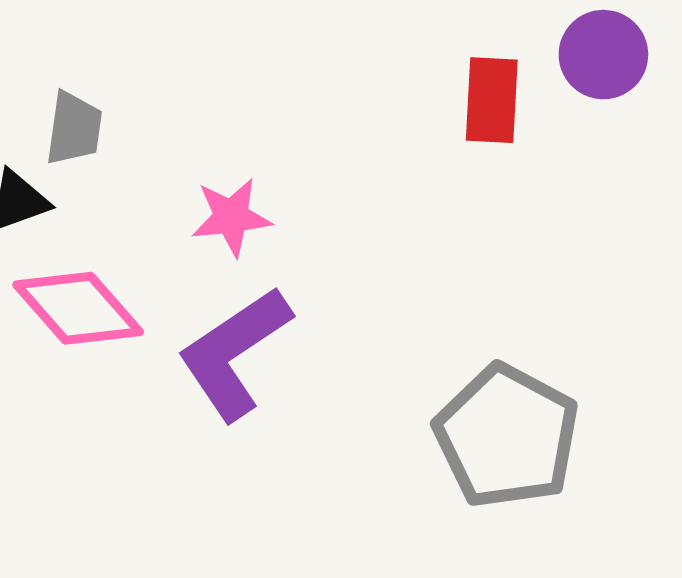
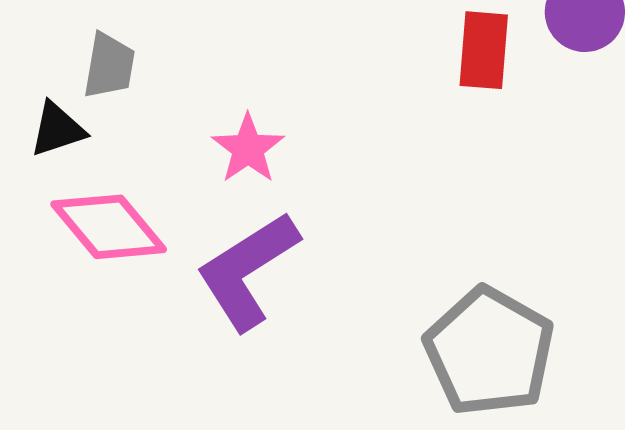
pink star: (231, 217) -> (248, 149), turned -30

